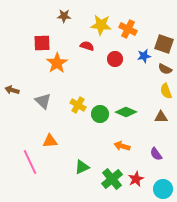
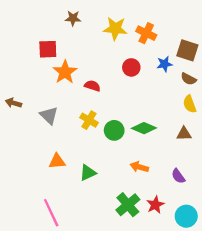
red semicircle: (87, 46) -> (92, 86), moved
pink line: (30, 162) -> (51, 213), moved
green triangle: (82, 167) -> (88, 173), moved

